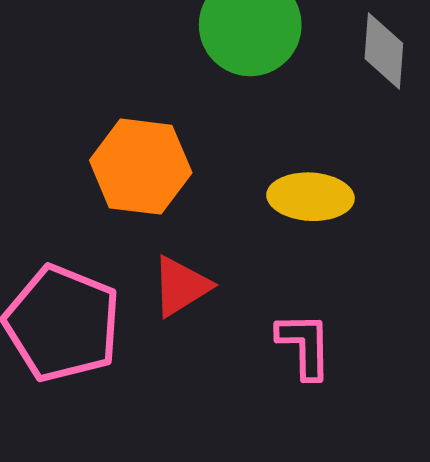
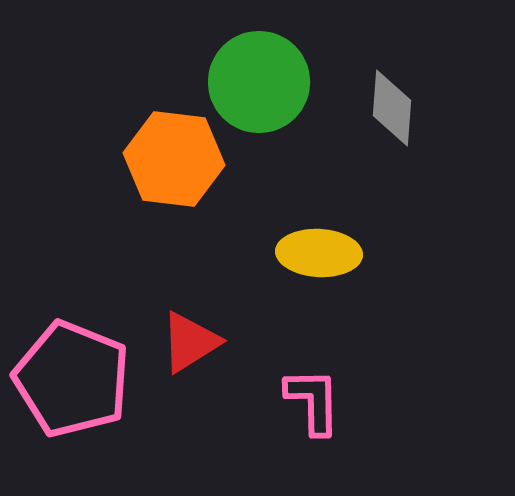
orange hexagon: (141, 167) -> (174, 159), moved

